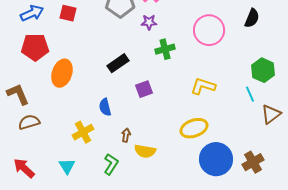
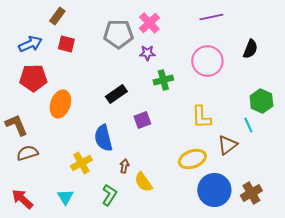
yellow L-shape: (203, 86) -> (201, 117), turned -110
blue semicircle: (105, 107) -> (103, 138), size x1.5
brown triangle: (271, 114) -> (227, 145), moved
yellow semicircle: (145, 151) -> (143, 182), turned 45

